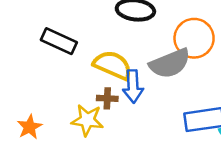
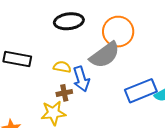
yellow semicircle: (113, 65) -> (62, 67), size x0.6

